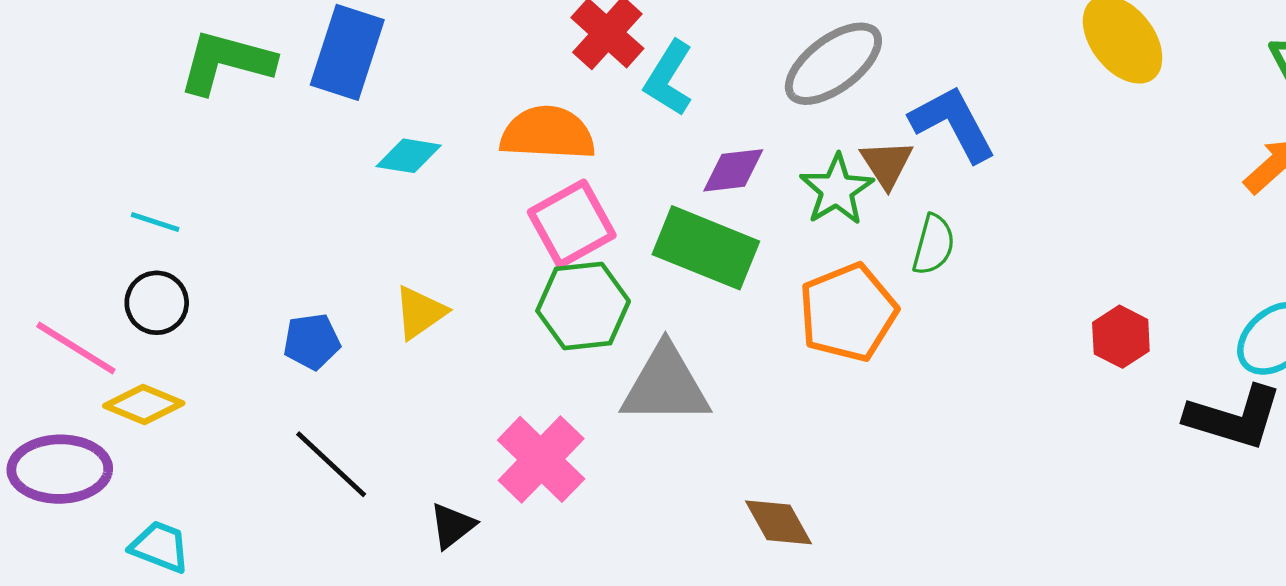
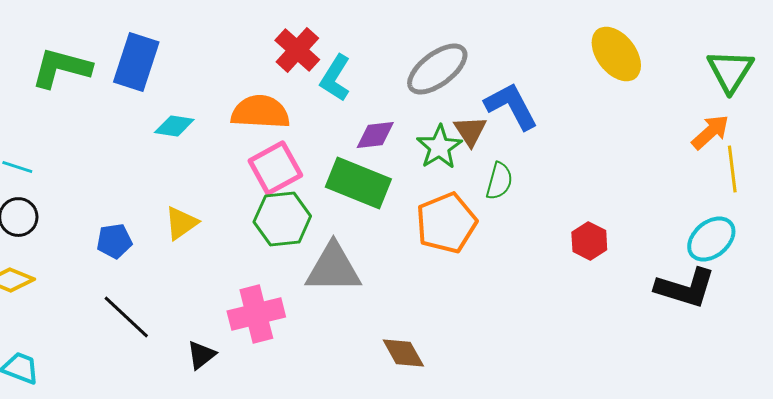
red hexagon: (1121, 337) -> (589, 241), moved
pink cross: (541, 459) -> (256, 314), turned 32

